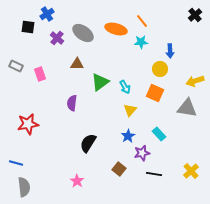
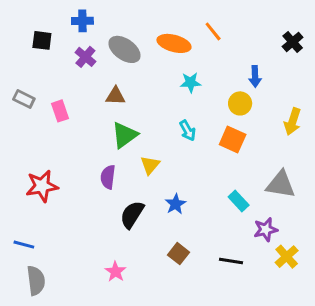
blue cross: (47, 14) -> (82, 21), moved, turned 32
black cross: (195, 15) -> (293, 42), moved
cyan star: (141, 42) -> (191, 82), moved
yellow arrow: (195, 81) -> (293, 121), turned -54
green triangle: (100, 82) -> (124, 135), moved
purple semicircle: (72, 103) -> (108, 177), moved
gray triangle: (187, 108) -> (281, 185), moved
yellow triangle: (130, 110) -> (150, 165), moved
blue star: (128, 136) -> (176, 204), moved
purple star: (142, 153) -> (266, 230), moved

